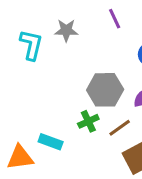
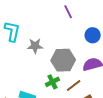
gray star: (66, 30) -> (35, 46), moved

